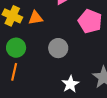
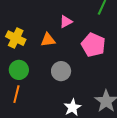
orange triangle: (36, 18) -> (48, 40), moved

